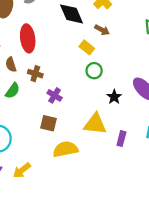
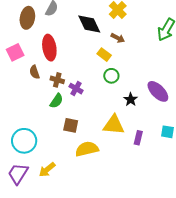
green semicircle: (13, 91) -> (57, 101), moved
purple cross: (55, 95) -> (76, 89), moved

